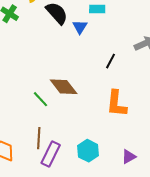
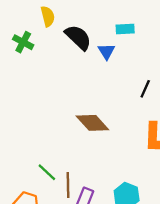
green line: (41, 99) -> (47, 172), moved

